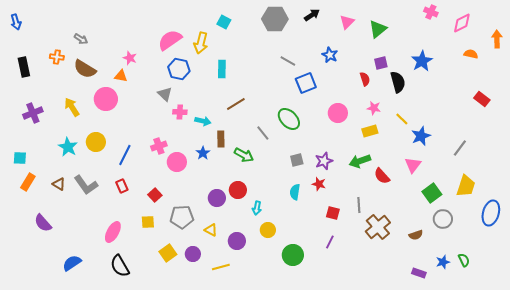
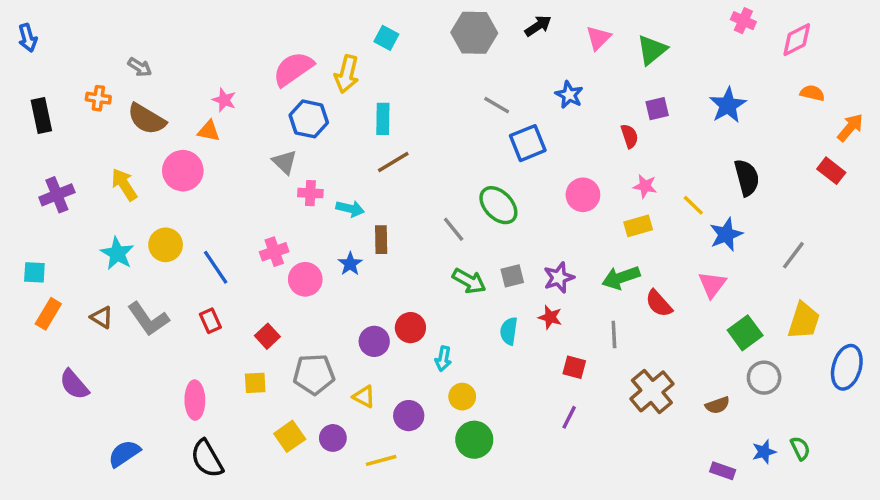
orange arrow: (497, 39) -> (850, 128), moved, turned 42
black semicircle: (398, 82) -> (747, 178), moved
brown line: (236, 104) -> (393, 162), moved
blue line: (125, 155) -> (216, 267), turned -60
green arrow: (244, 155) -> (469, 281), moved
gray line: (359, 205) -> (614, 335), moved
pink ellipse: (113, 232) -> (195, 400), turned -30
green circle: (293, 255) -> (474, 440), moved

